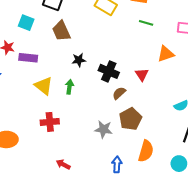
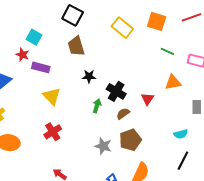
cyan square: (26, 23) -> (34, 37), moved
green line: (146, 23) -> (167, 51), moved
green arrow: (69, 87) -> (97, 106), moved
red cross: (50, 122) -> (53, 132), turned -36

